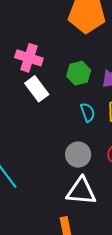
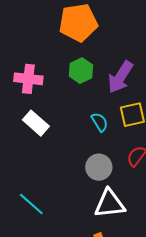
green hexagon: (79, 73) -> (81, 71), moved
white rectangle: (37, 89) -> (36, 123), moved

